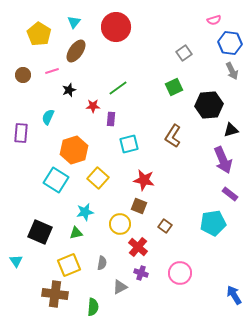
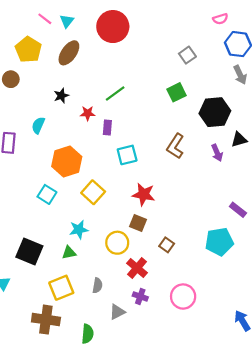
yellow pentagon: (39, 34) -> (28, 50), moved
pink line: (52, 71) -> (45, 19), moved, turned 56
purple arrow: (223, 160) -> (217, 153), moved, size x0.6
cyan square: (56, 180) -> (47, 194), size x0.7

